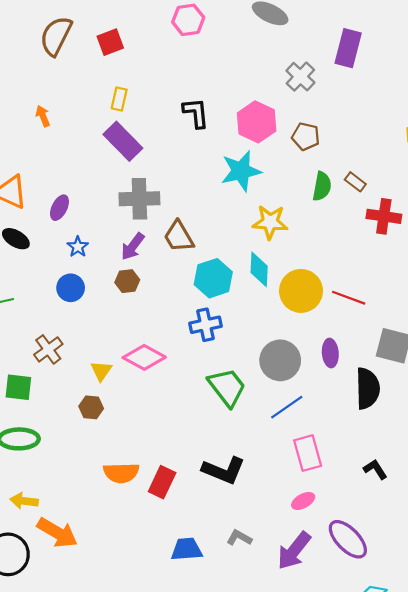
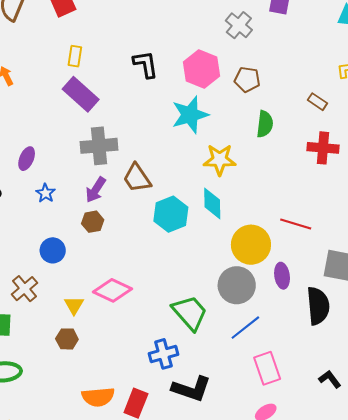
brown rectangle: (355, 182) -> (318, 102), moved
blue circle: (71, 288) -> (53, 250), moved
yellow circle: (301, 291) -> (251, 245), moved
blue cross: (206, 325) -> (164, 354), moved

